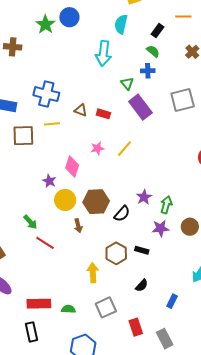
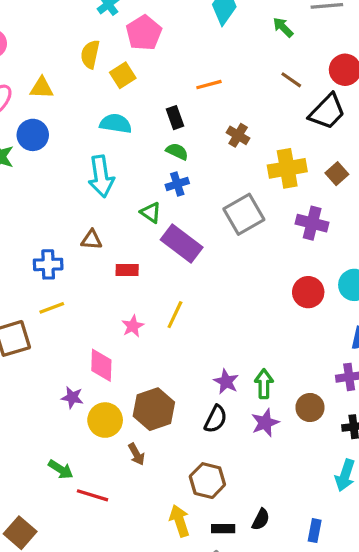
cyan semicircle: (121, 24) -> (116, 124), turned 102
black rectangle: (158, 31) -> (175, 118), turned -40
blue cross: (46, 94) -> (48, 264), moved, size x0.7
brown triangle: (81, 110) -> (92, 240), moved
black semicircle: (122, 214) -> (216, 419), moved
black rectangle: (142, 250) -> (223, 529), moved

